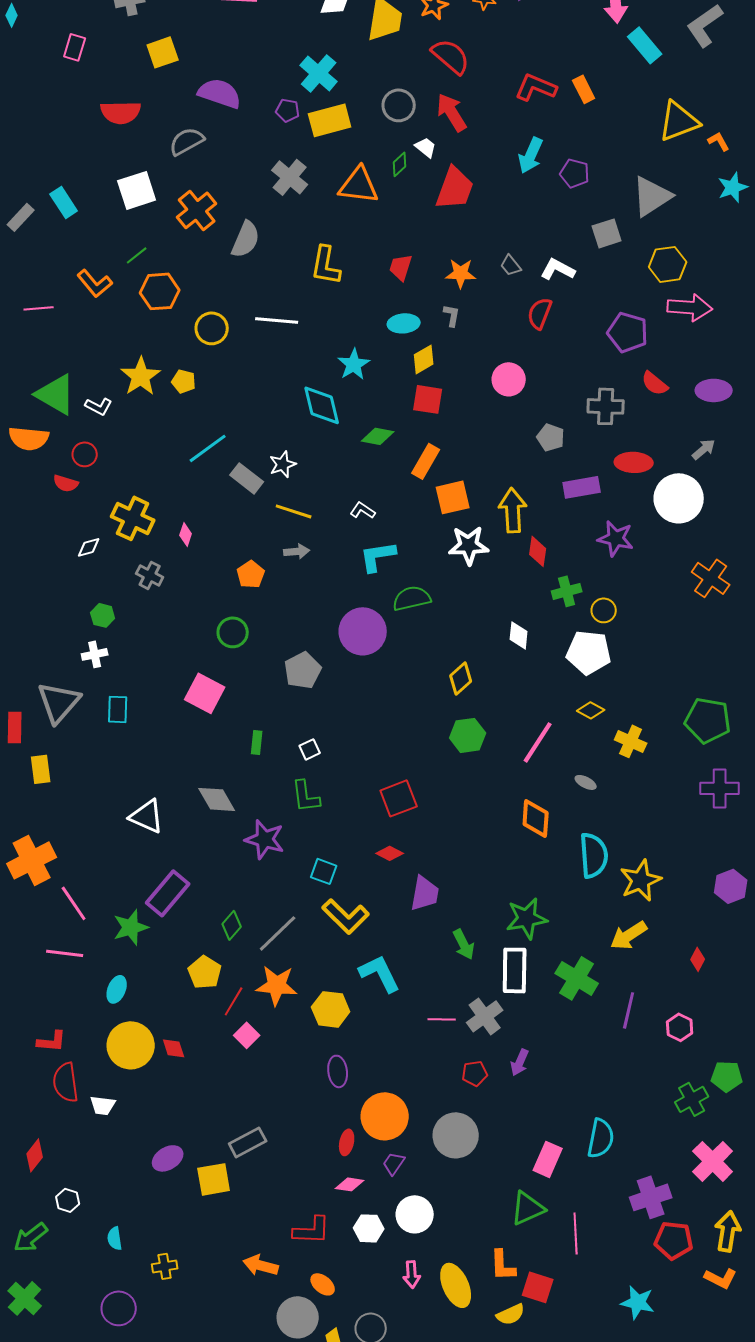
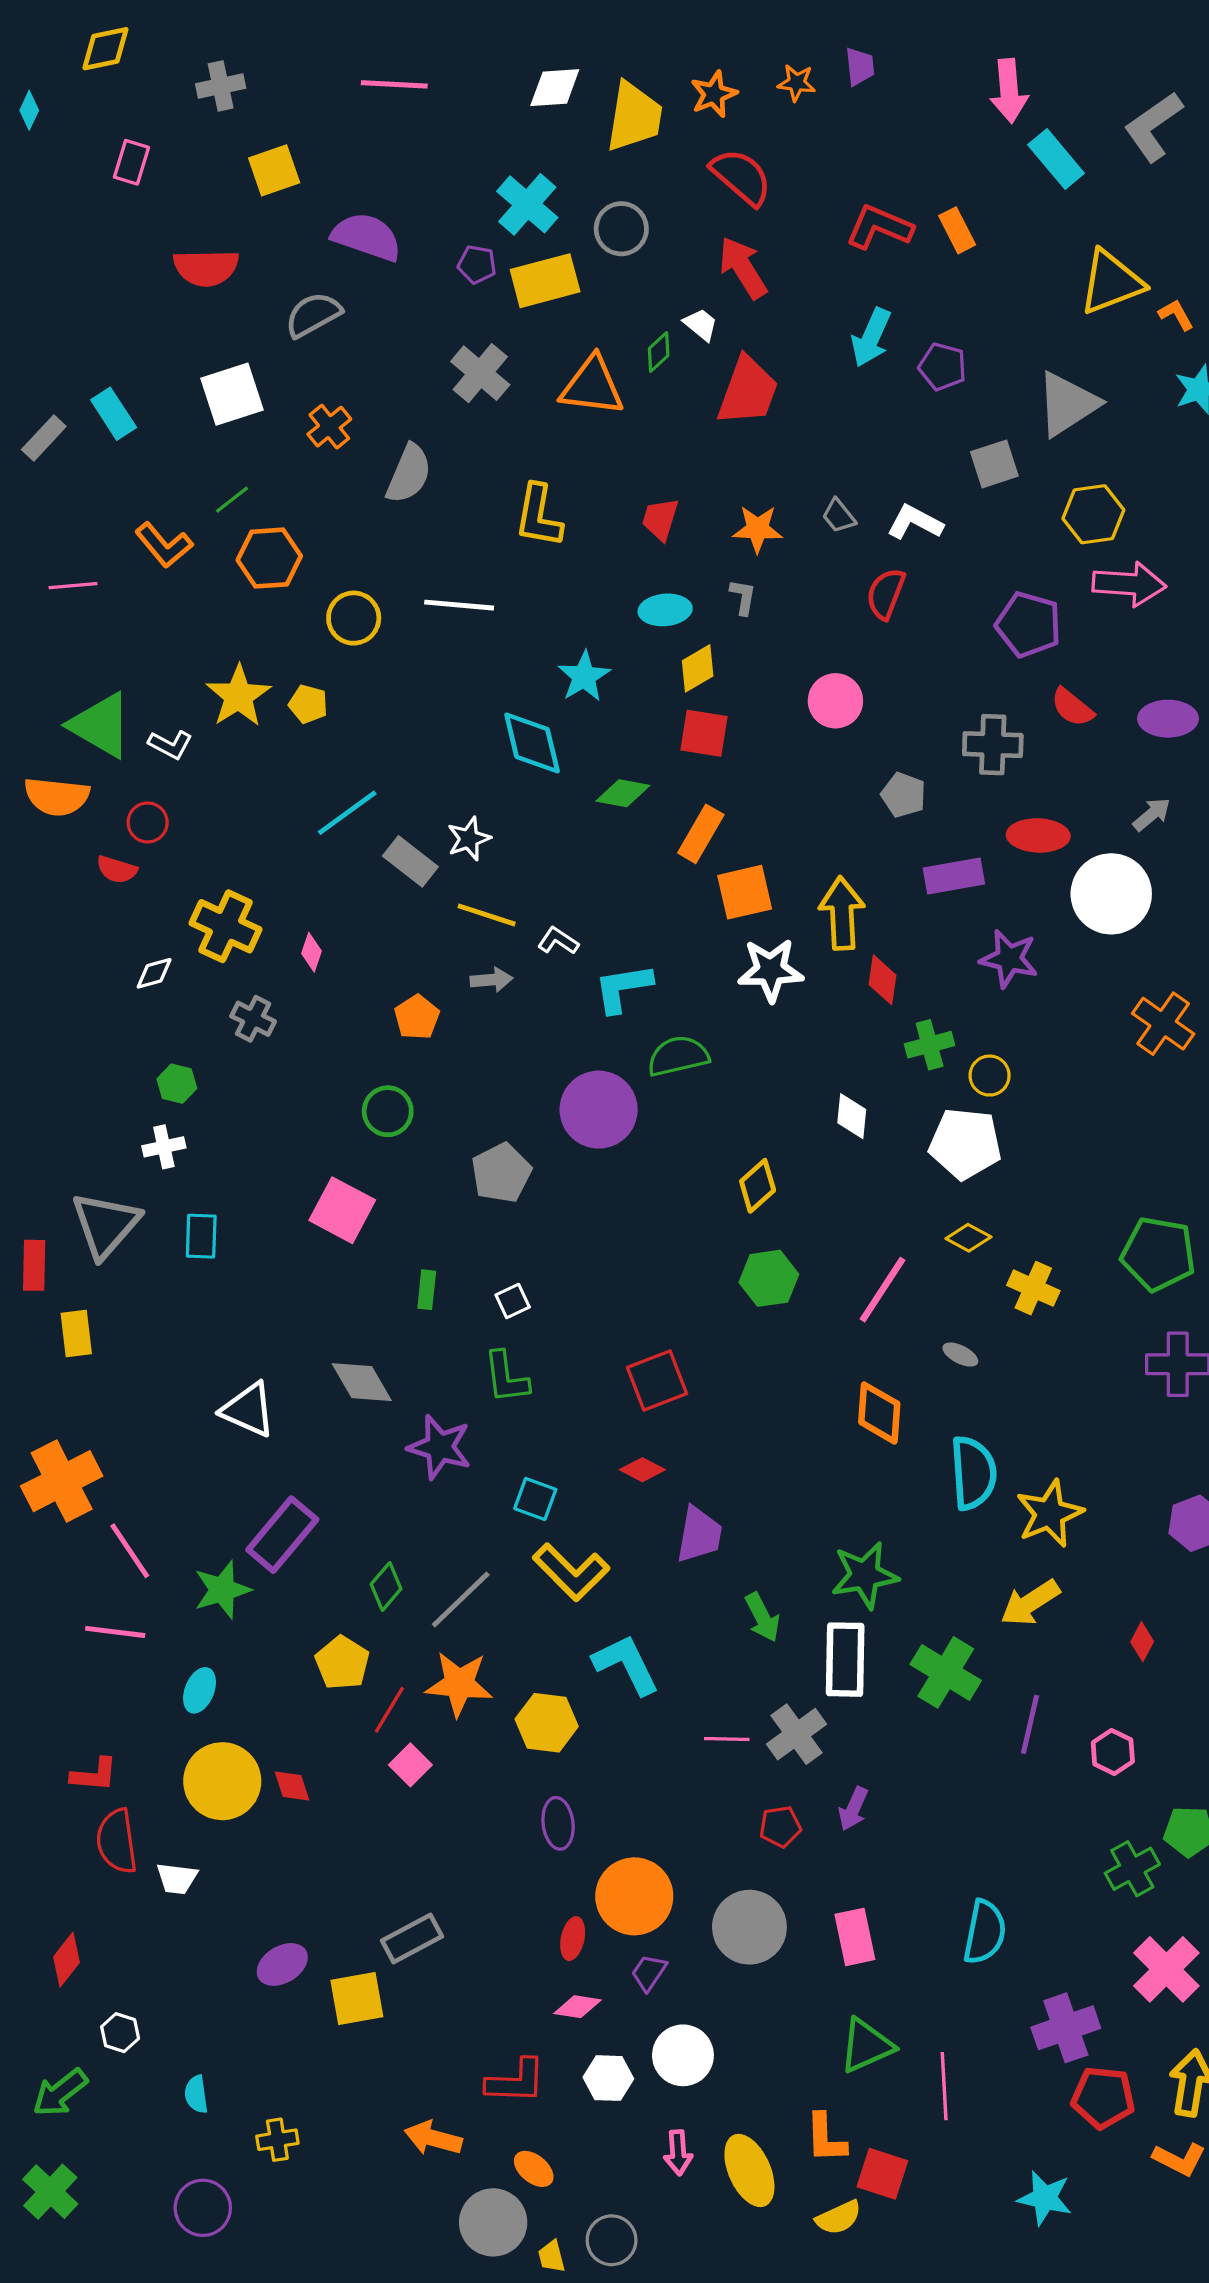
gray circle: (399, 105) -> (621, 229), moved
orange cross: (197, 210) -> (329, 427), size x0.7
white L-shape: (363, 510) -> (558, 941), moved
pink rectangle: (548, 1159) -> (855, 1937), moved, turned -36

